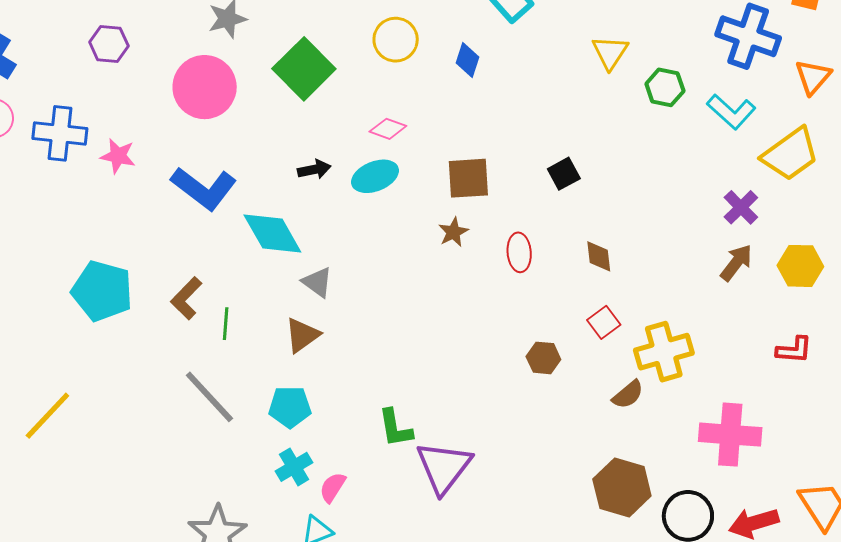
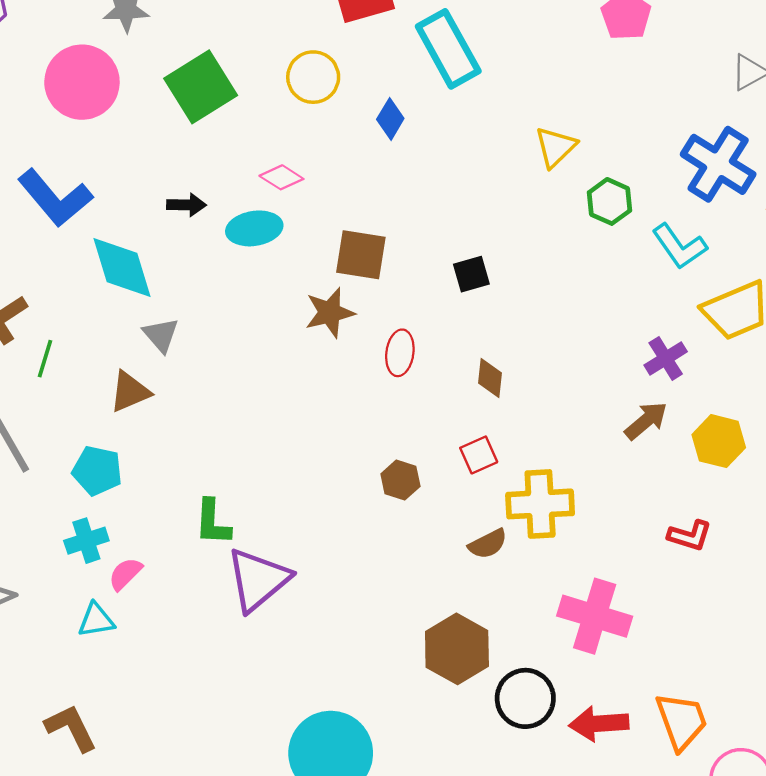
brown star: (453, 232) -> (330, 313), size x1.4

